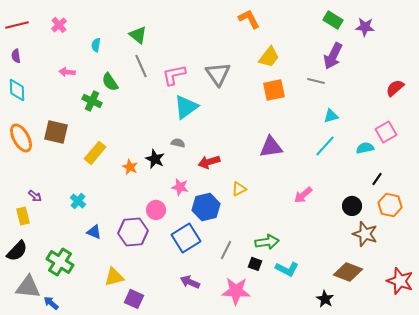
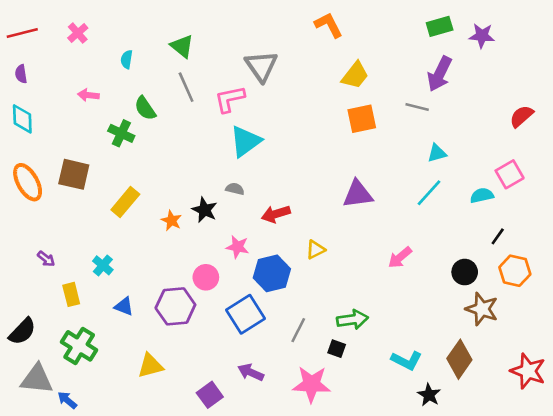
green rectangle: (333, 20) -> (440, 26), turned -48
gray triangle: (218, 74) -> (261, 66), moved
yellow rectangle: (23, 216) -> (71, 294), moved
cyan L-shape: (287, 269) -> (407, 360), moved
brown diamond: (348, 272) -> (459, 359), turned -76
purple square: (134, 299) -> (210, 395), moved, turned 30

